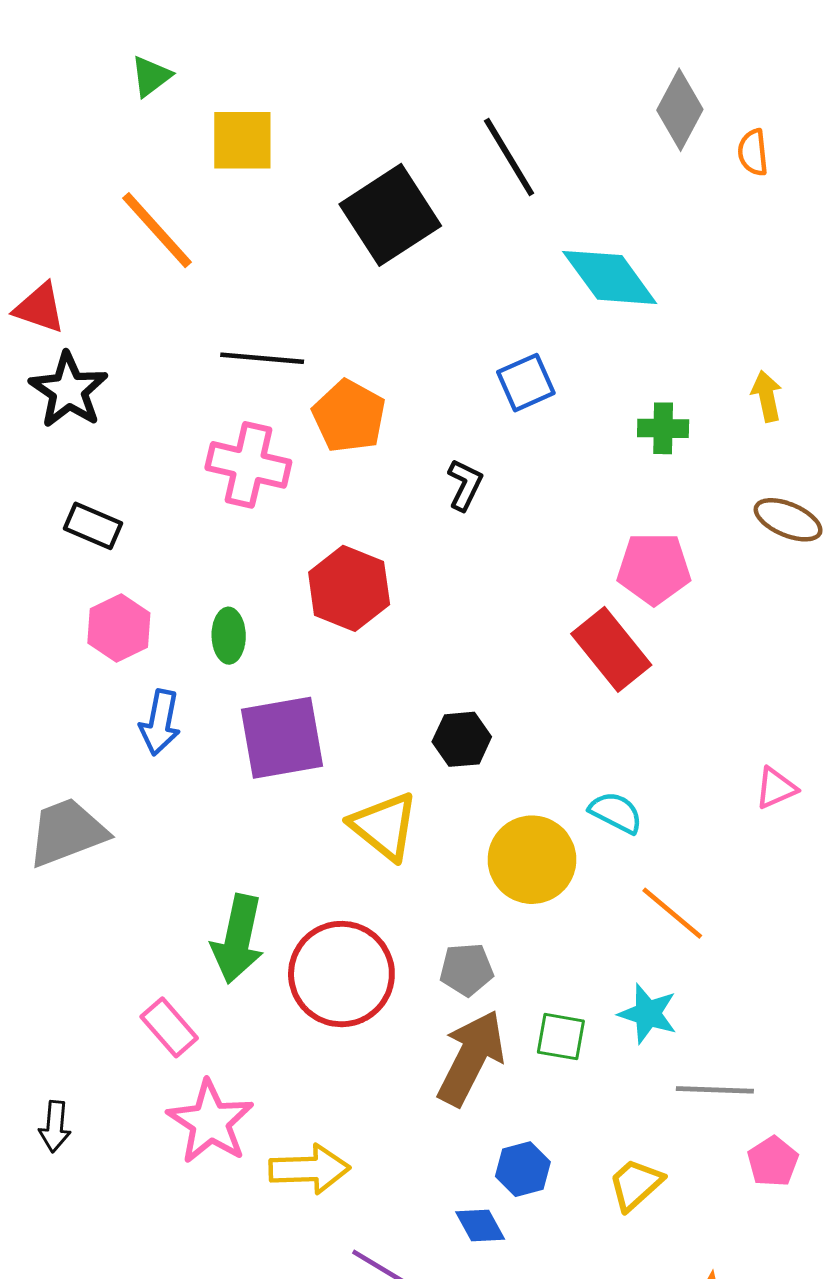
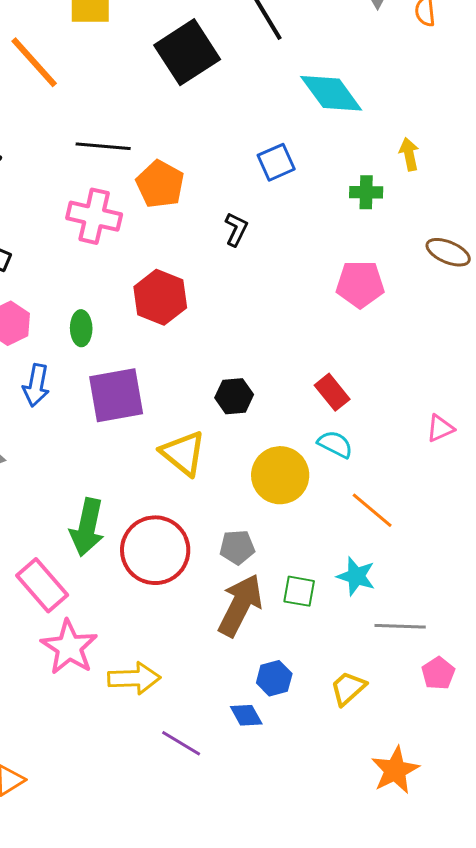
yellow arrow: (767, 396) -> (409, 154), moved
red rectangle: (611, 649) -> (332, 392), moved, size x0.7
pink rectangle: (169, 1027) -> (42, 585), size x1.4

